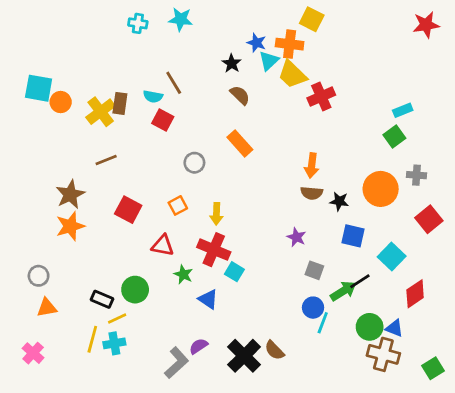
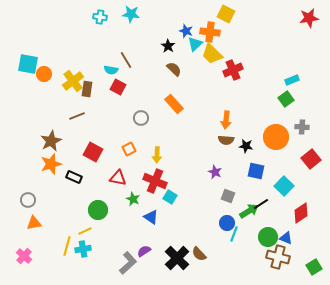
brown rectangle: (120, 103) -> (87, 89), moved
black rectangle: (102, 299) -> (74, 177), moved

